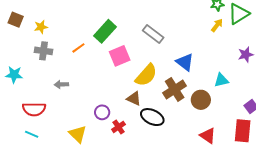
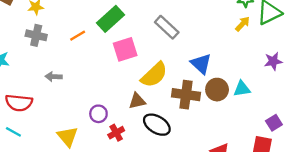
brown cross: (175, 89) -> (186, 95), turned 35
brown triangle: (134, 99) -> (137, 101), turned -42
brown circle: (201, 100) -> (217, 90), moved

